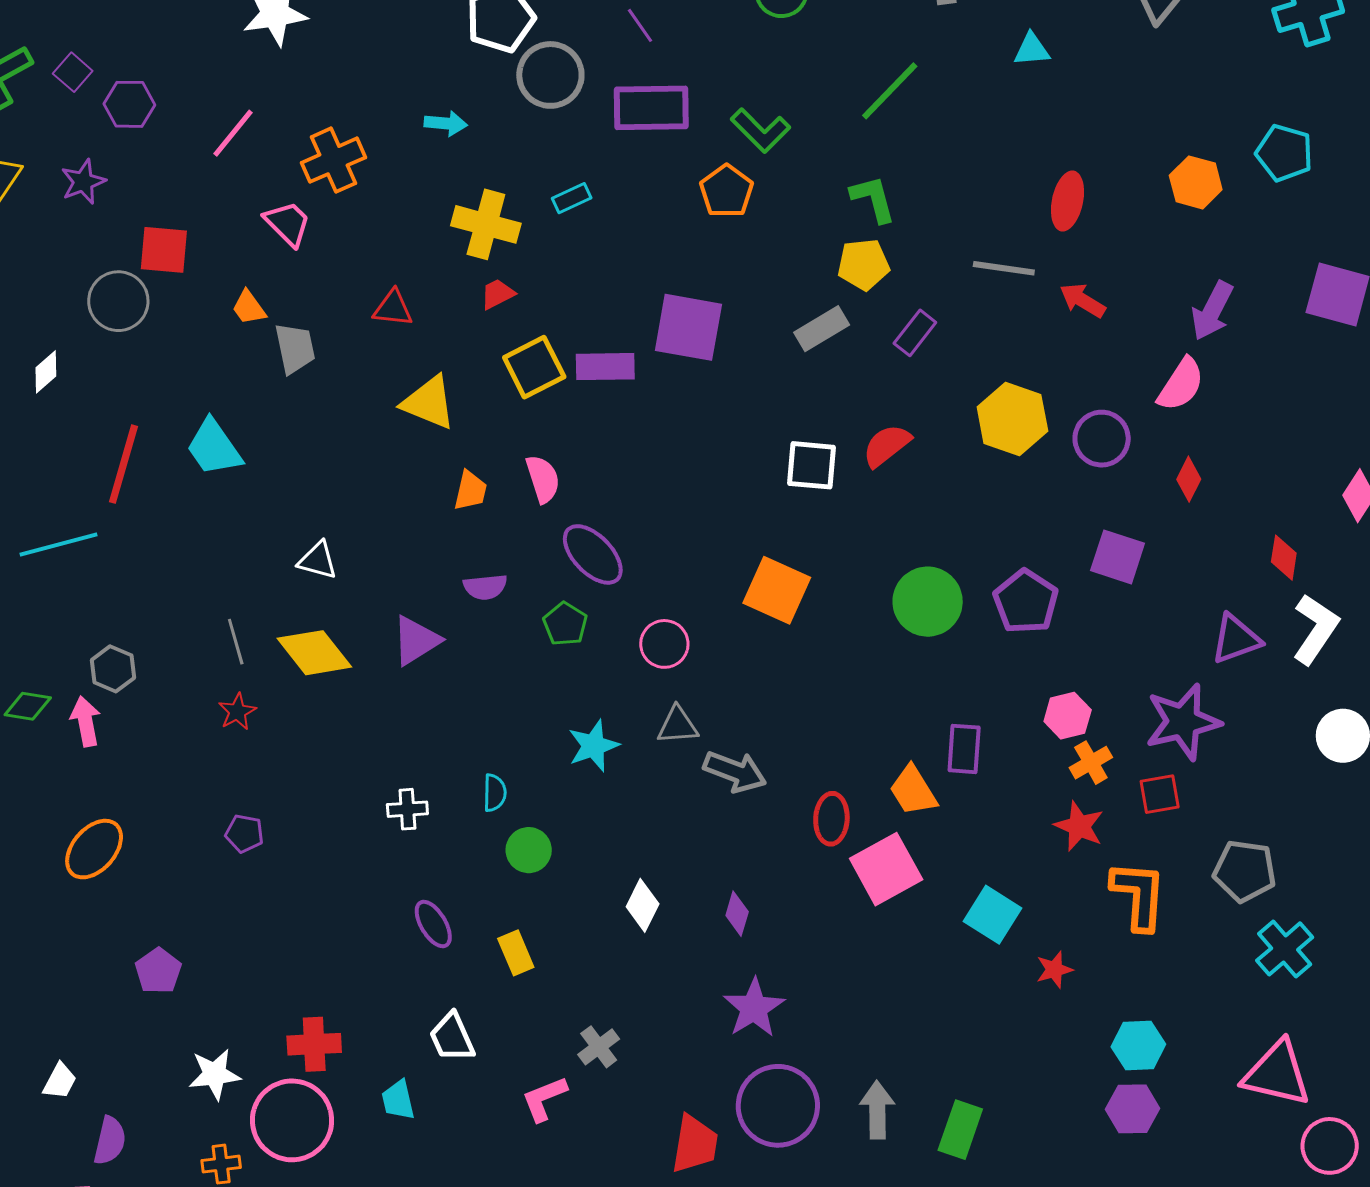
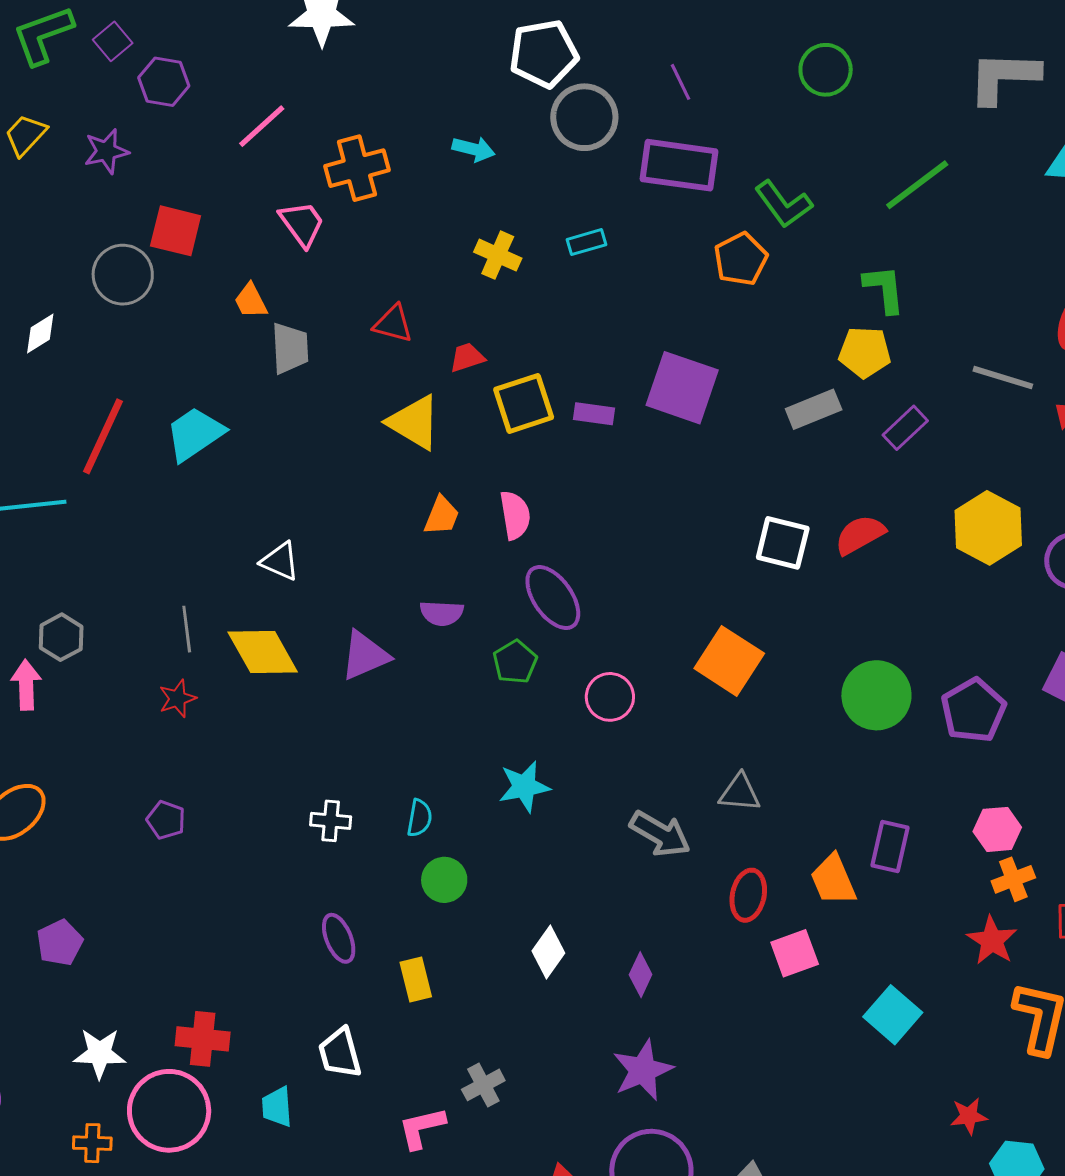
yellow cross: (486, 224) -> (498, 255), size x0.7
red trapezoid: (497, 294) -> (467, 357), moved
purple rectangle: (605, 367) -> (594, 414), size x0.7
cyan trapezoid: (214, 447) -> (195, 434), turned 82
gray triangle: (678, 725) -> (740, 793), moved
pink square: (886, 869) -> (795, 953), size x0.7
red star: (1054, 970) -> (969, 1116), moved

